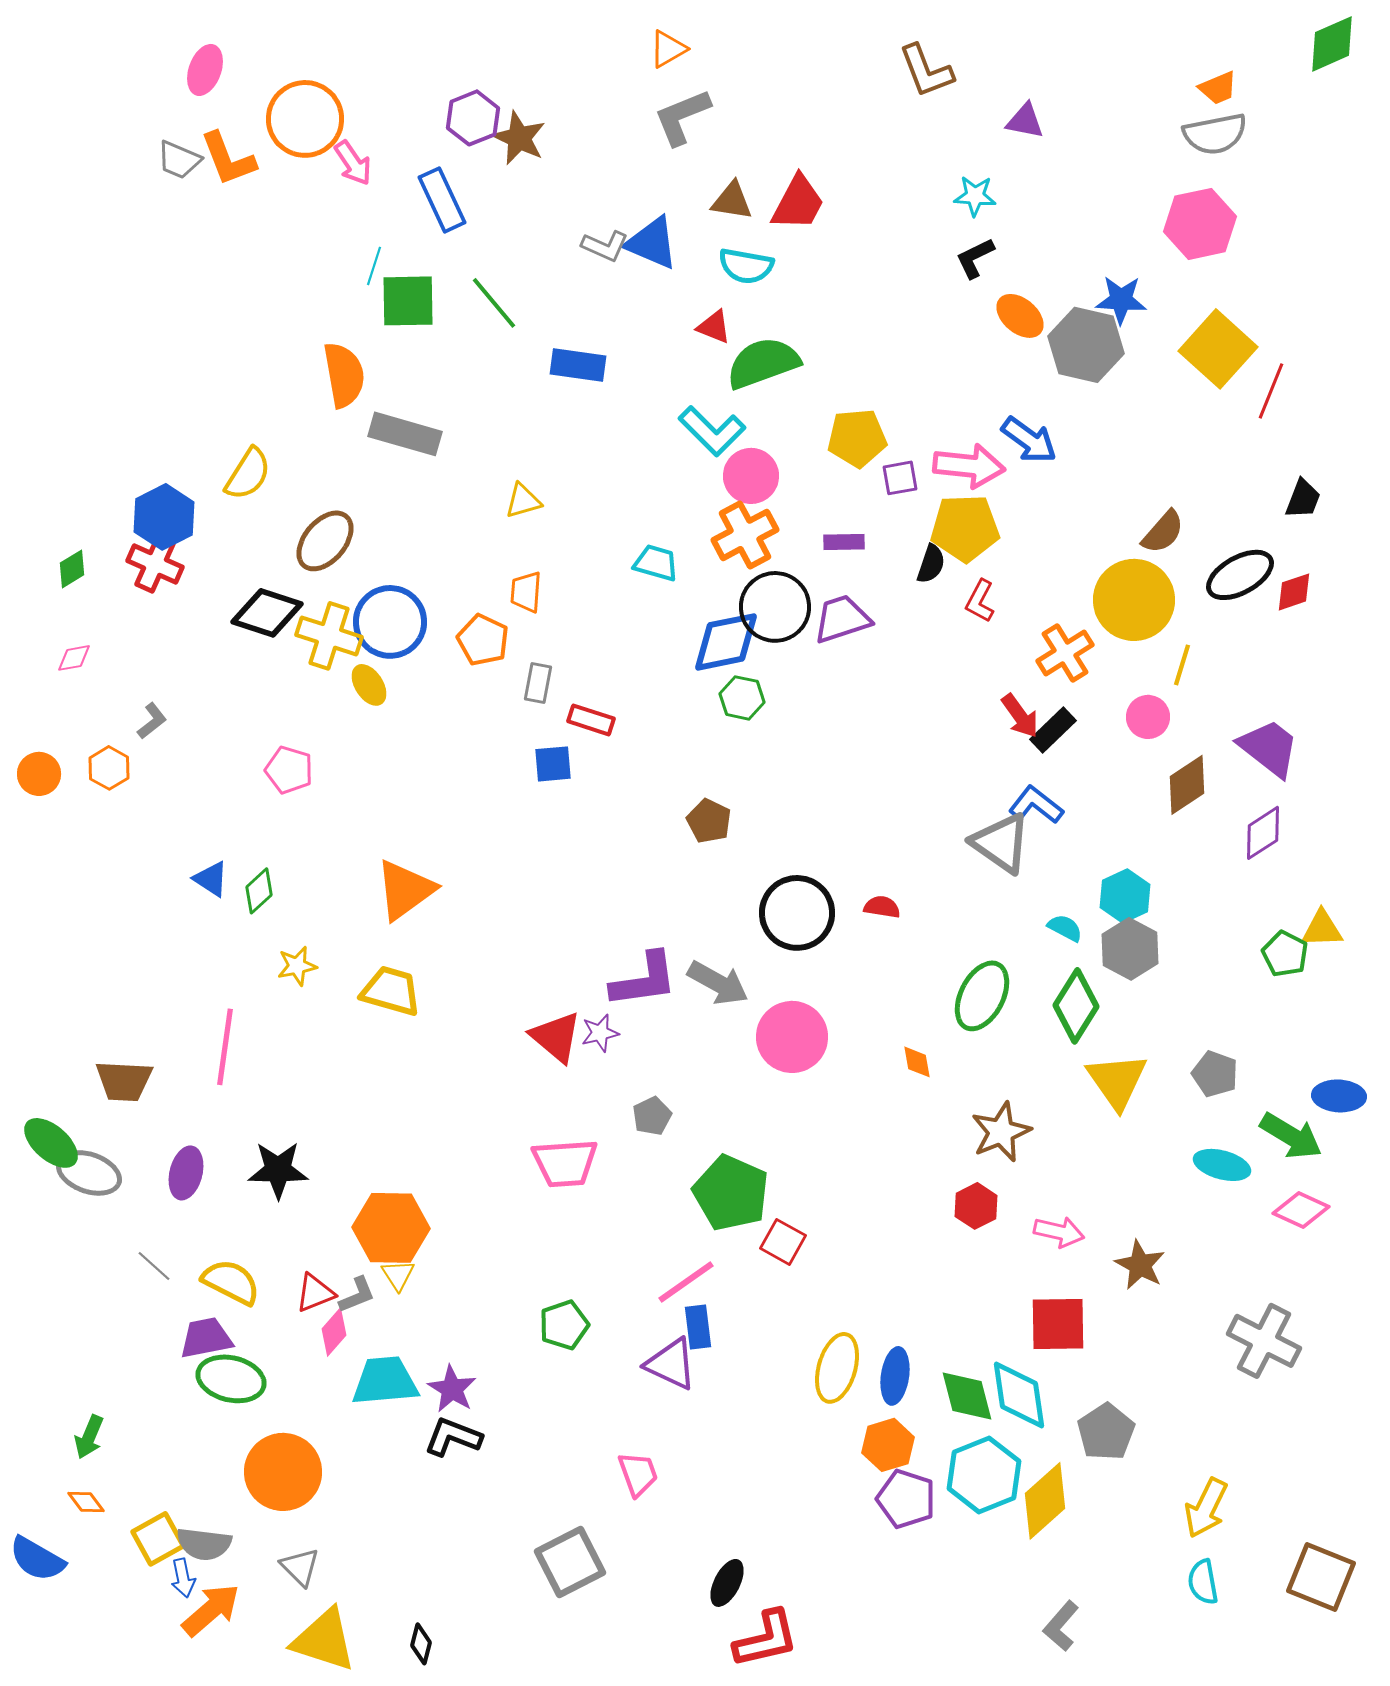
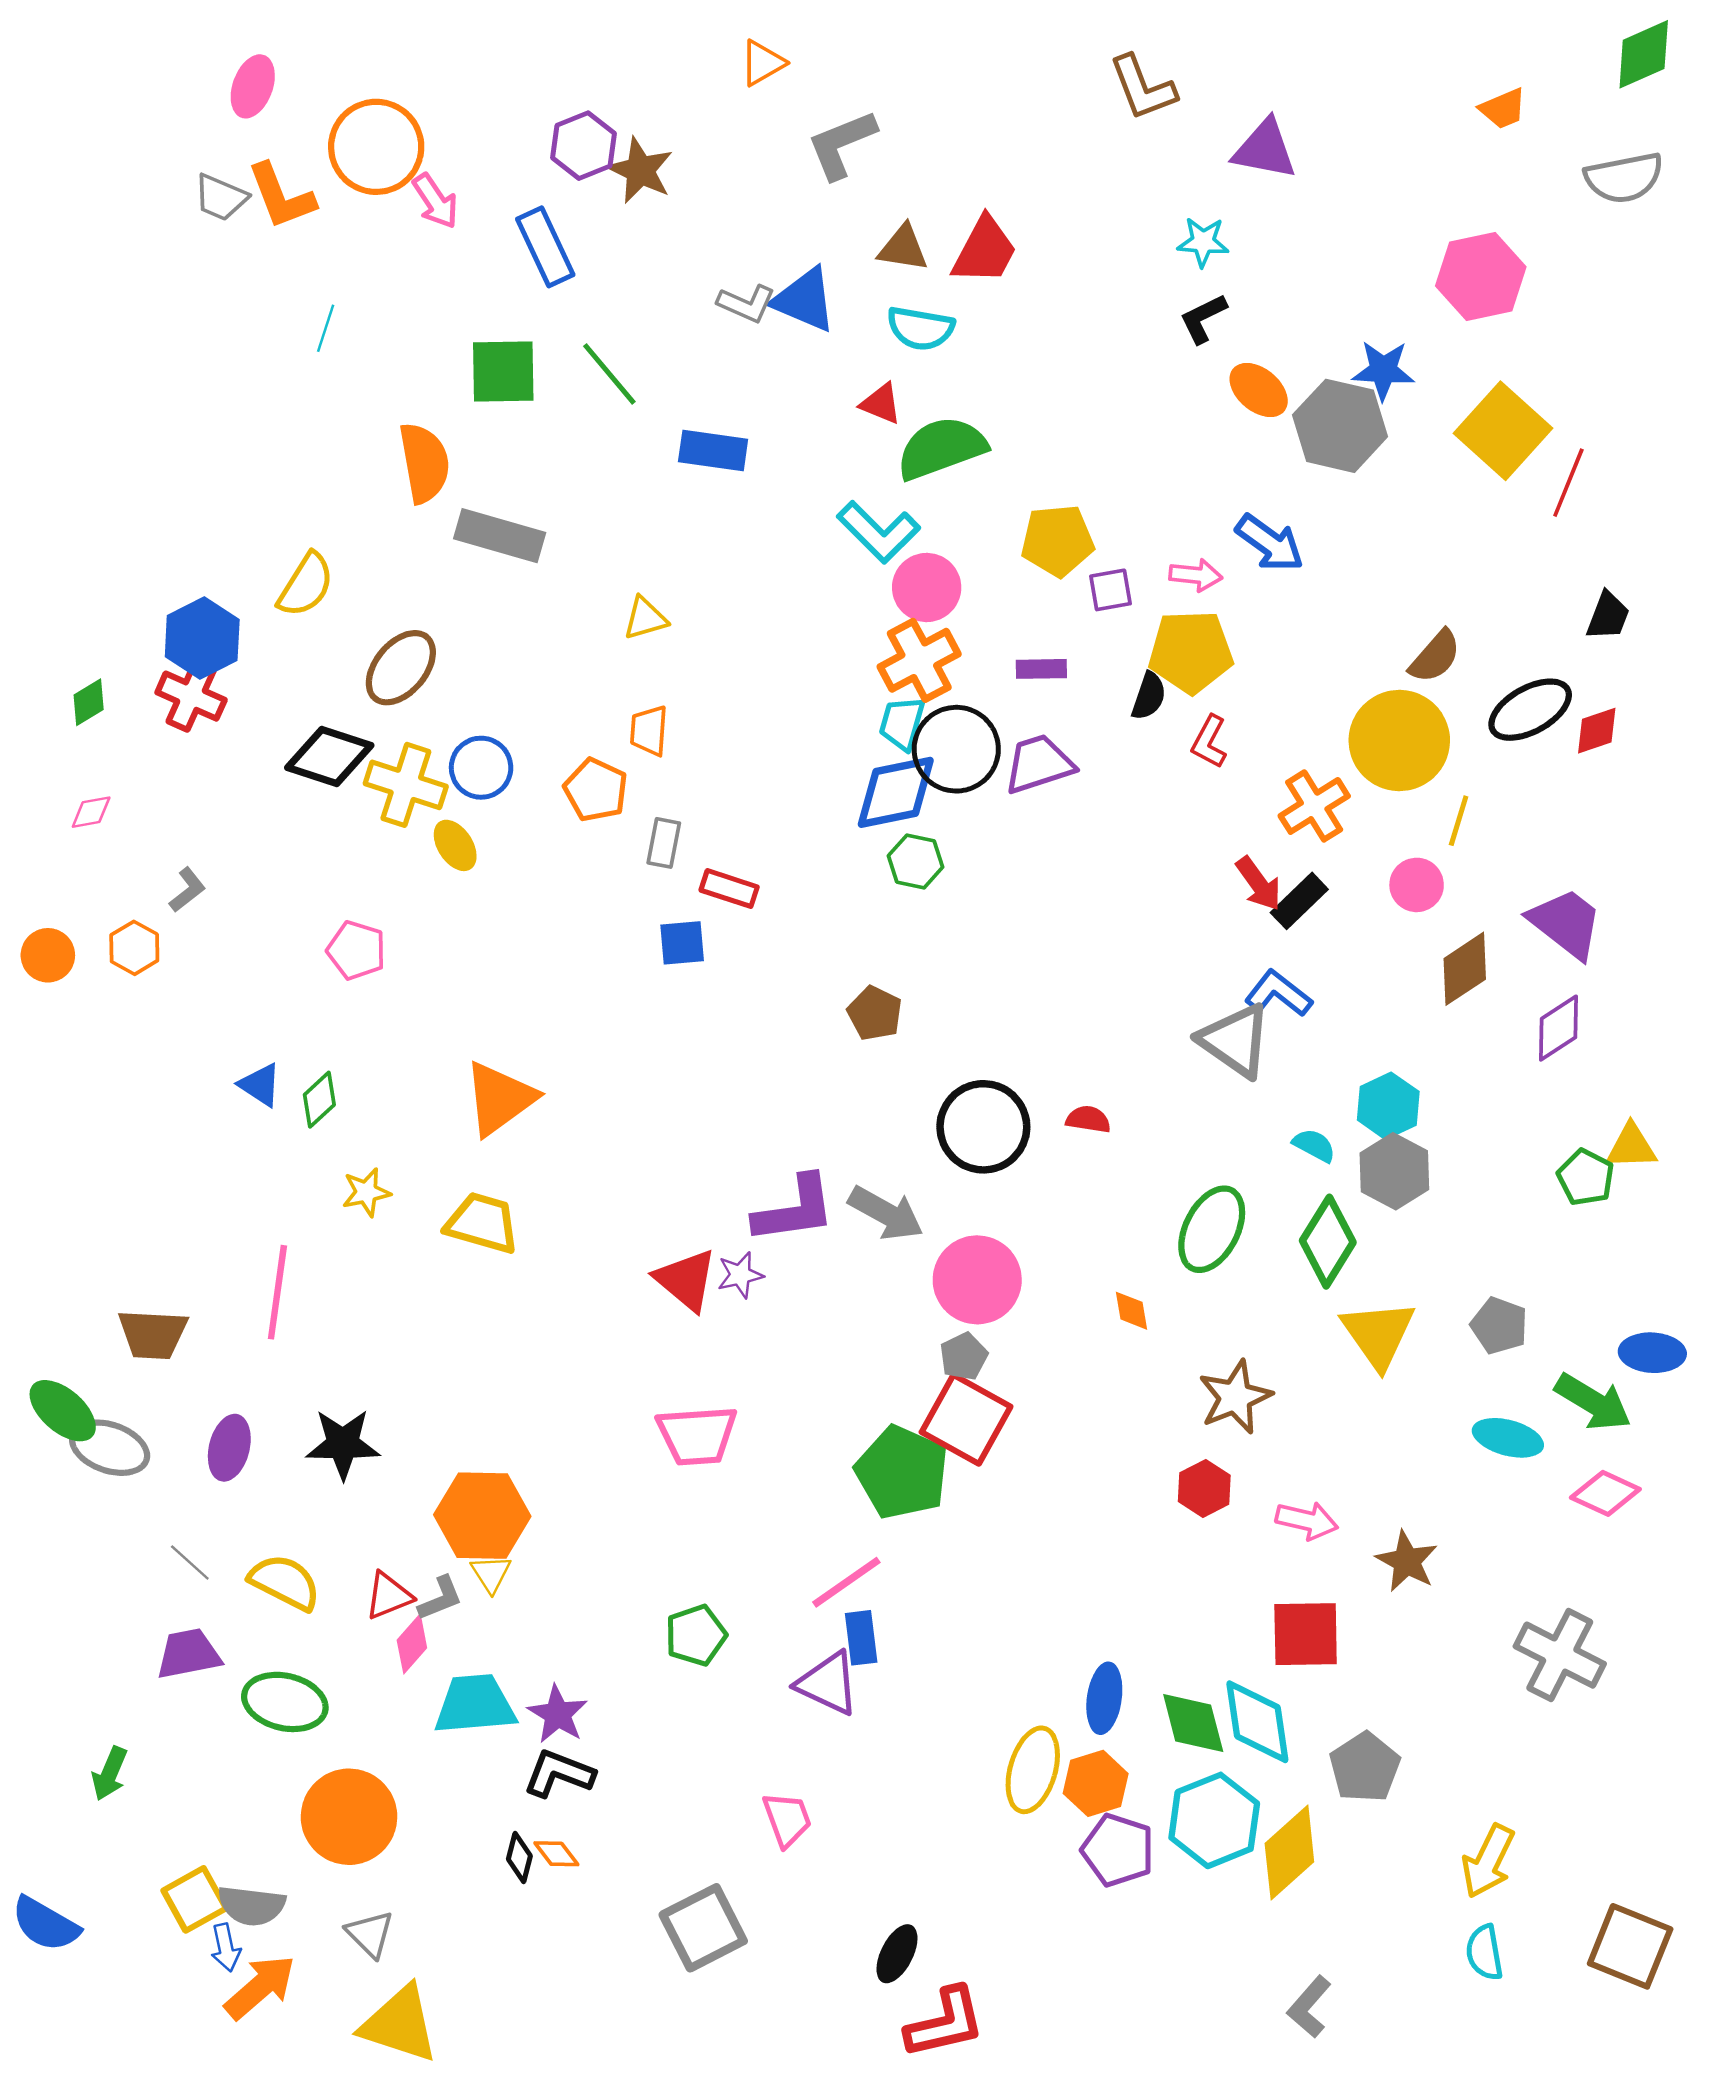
orange triangle: (668, 49) -> (762, 63), moved
purple triangle: (1025, 121) -> (1265, 149), size x1.4
gray semicircle: (1215, 134) -> (1624, 178), moved
cyan line: (374, 266) -> (326, 328), moved
pink arrow: (969, 466) -> (1196, 575), size x0.6
cyan trapezoid: (656, 563) -> (902, 723), moved, turned -90
blue circle: (390, 622) -> (481, 768), size x0.7
gray pentagon: (652, 1116) -> (964, 1356), moved
red square: (783, 1242) -> (966, 1419), moved, size x1.6
purple trapezoid: (206, 1338) -> (189, 1654), moved
yellow ellipse: (837, 1368) -> (1033, 1770), moved
orange diamond: (86, 1502) -> (556, 1854), moved
black diamond: (421, 1644) -> (519, 1857), moved

